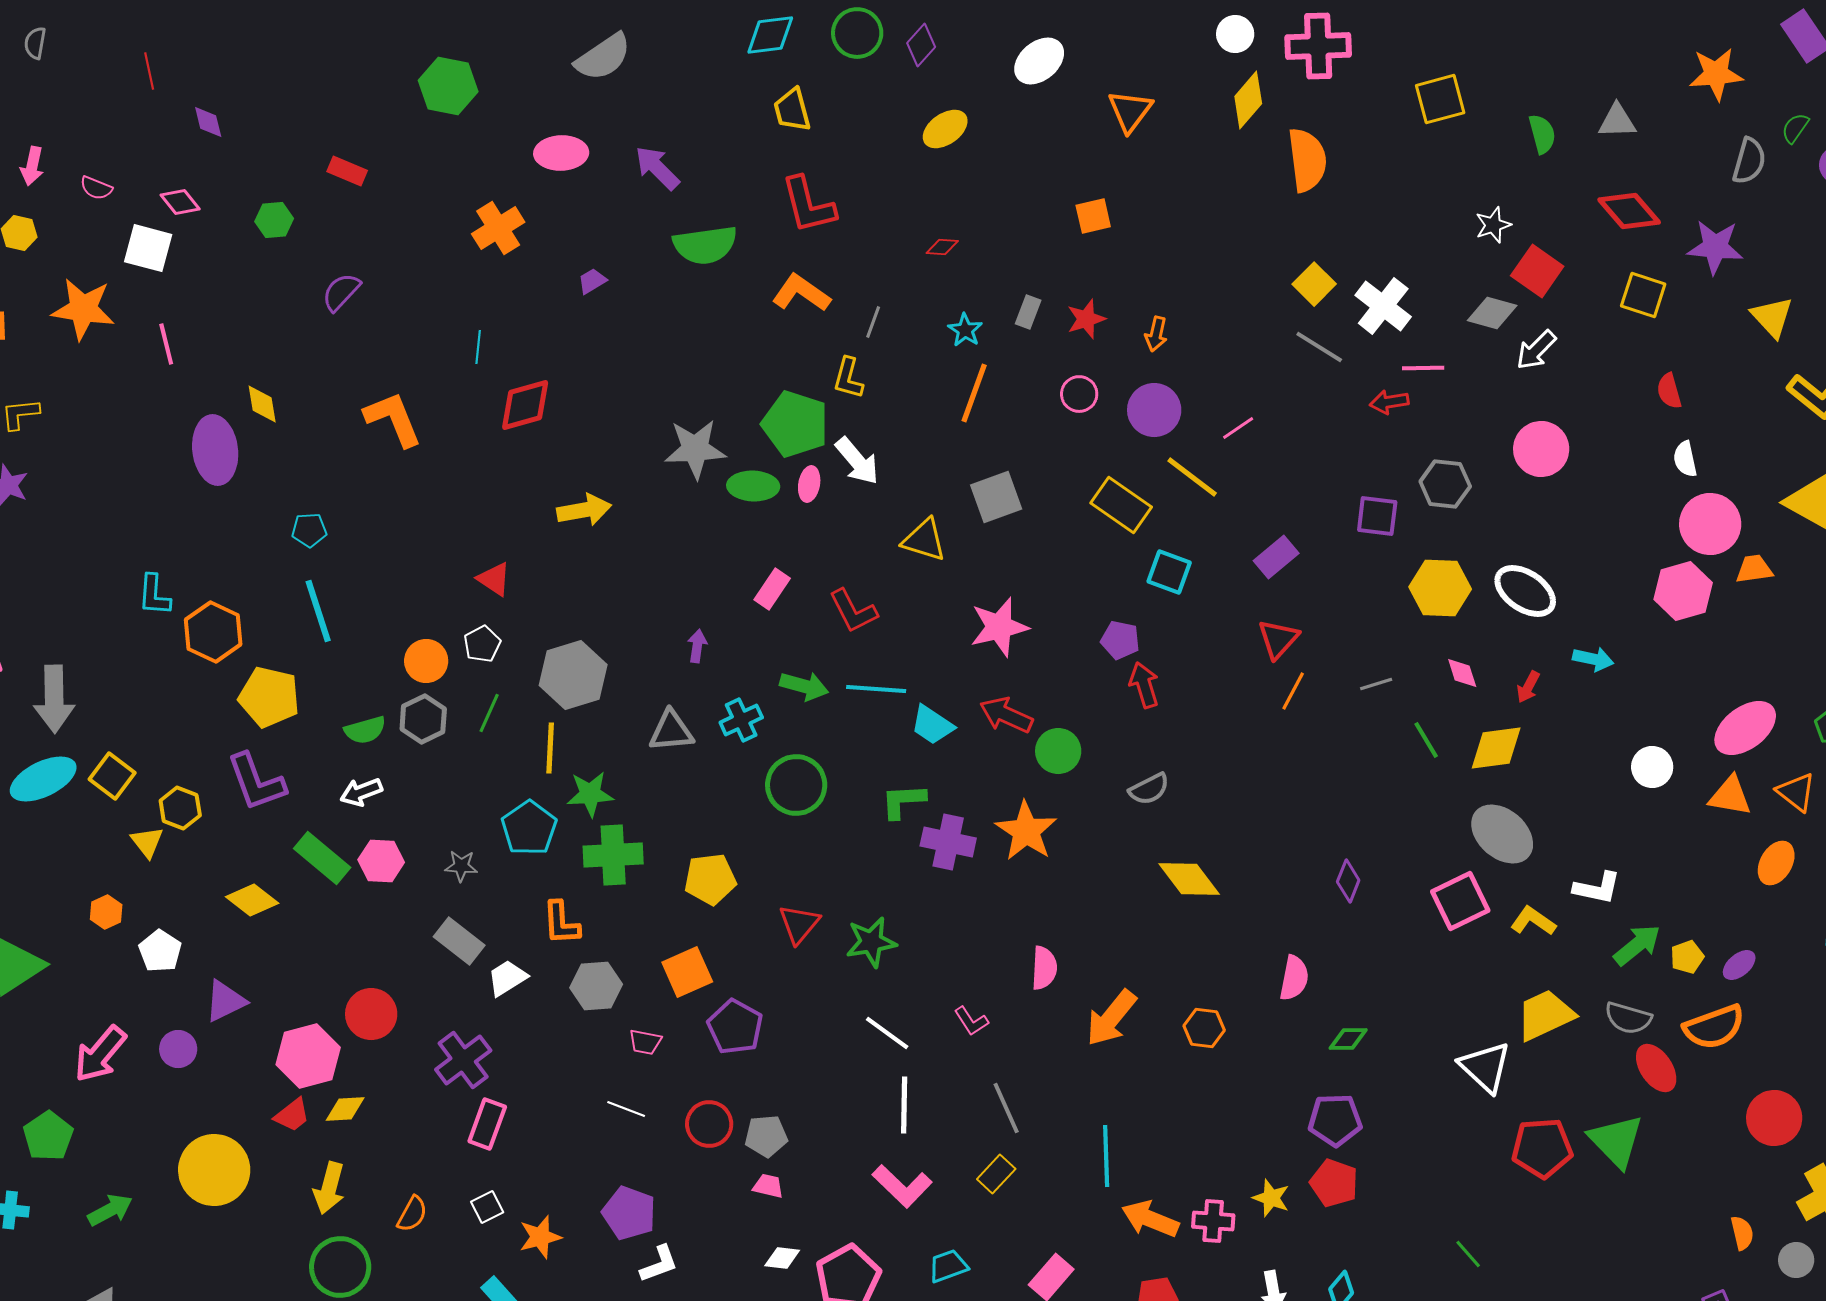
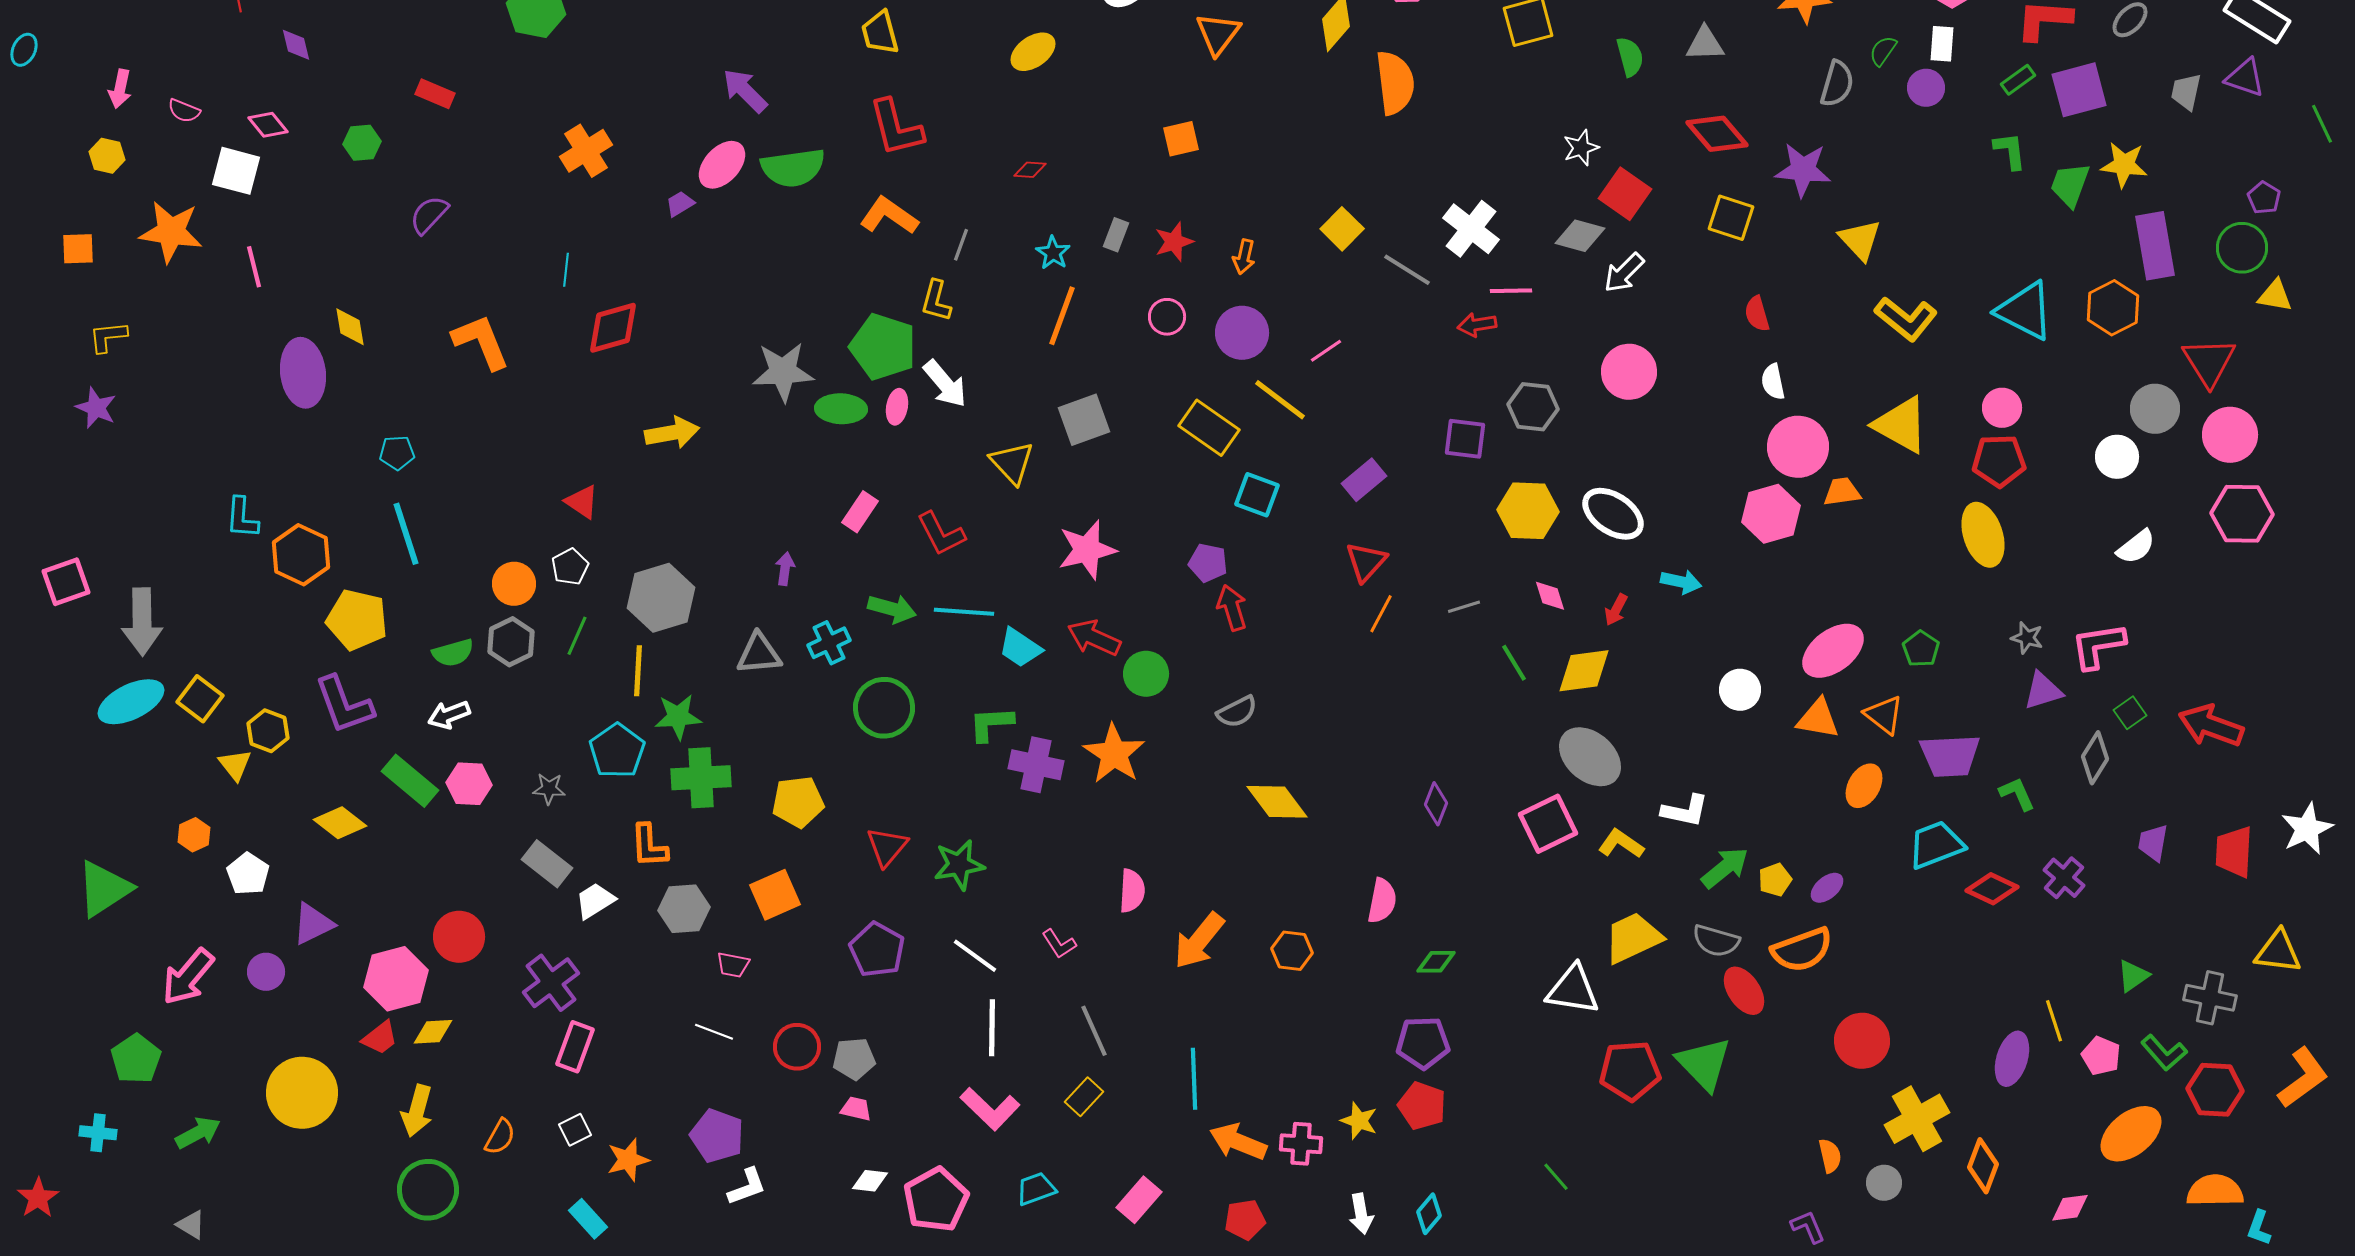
pink ellipse: (561, 153) -> (722, 165), moved, turned -45
yellow square: (1314, 284) -> (1342, 229), moved
yellow triangle: (924, 540) -> (1012, 463), turned 30
purple pentagon: (735, 1027) -> (877, 950), moved
white triangle: (1485, 1067) -> (1573, 990), turned -34

